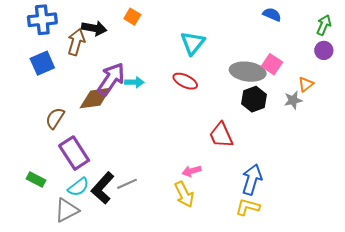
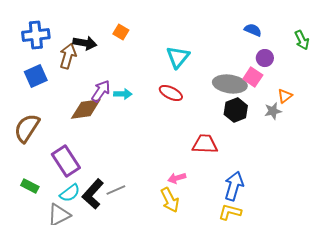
green arrow: (324, 25) -> (302, 40), turned 132
purple circle: (324, 50) -> (265, 58), moved
purple arrow: (111, 79) -> (101, 91), size x0.7
brown semicircle: (55, 118) -> (27, 128), moved, size x1.4
red trapezoid: (221, 135) -> (205, 144), turned 116

